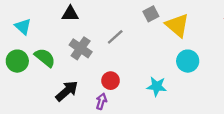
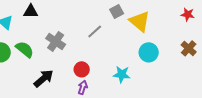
black triangle: (70, 14) -> (31, 11), moved
gray line: (115, 37) -> (95, 31), moved
purple arrow: (101, 101) -> (83, 87), moved

